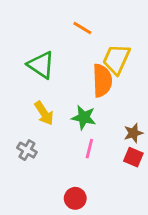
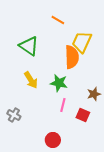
gray cross: (27, 150) -> (14, 115), moved
red square: (133, 157) -> (83, 115), moved

